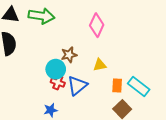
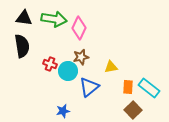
pink diamond: (97, 25) -> (79, 28), moved
red cross: (58, 82) -> (50, 64), moved

